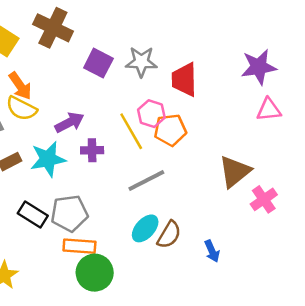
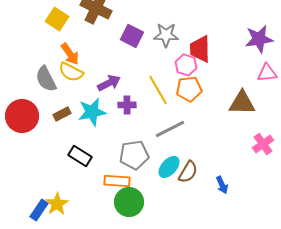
pink hexagon: (151, 114) -> (186, 65), moved
brown triangle: (235, 172) -> (242, 103), moved, turned 40
gray pentagon: (69, 213) -> (134, 155), moved

